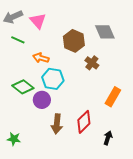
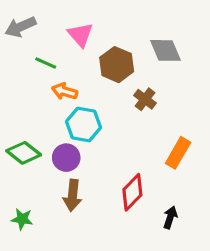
pink triangle: (38, 21) -> (80, 35), moved
green line: (18, 40) -> (46, 63), moved
green diamond: (23, 87) -> (24, 153), moved
brown arrow: (57, 124) -> (72, 195), moved

